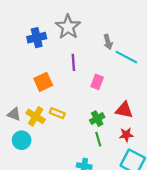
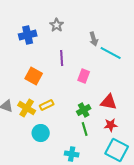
gray star: (68, 27) -> (57, 25), size x0.6
orange square: (43, 82) -> (34, 76), turned -36
yellow rectangle: (57, 113) -> (47, 105), turned -48
cyan circle: (22, 140) -> (41, 133), moved

